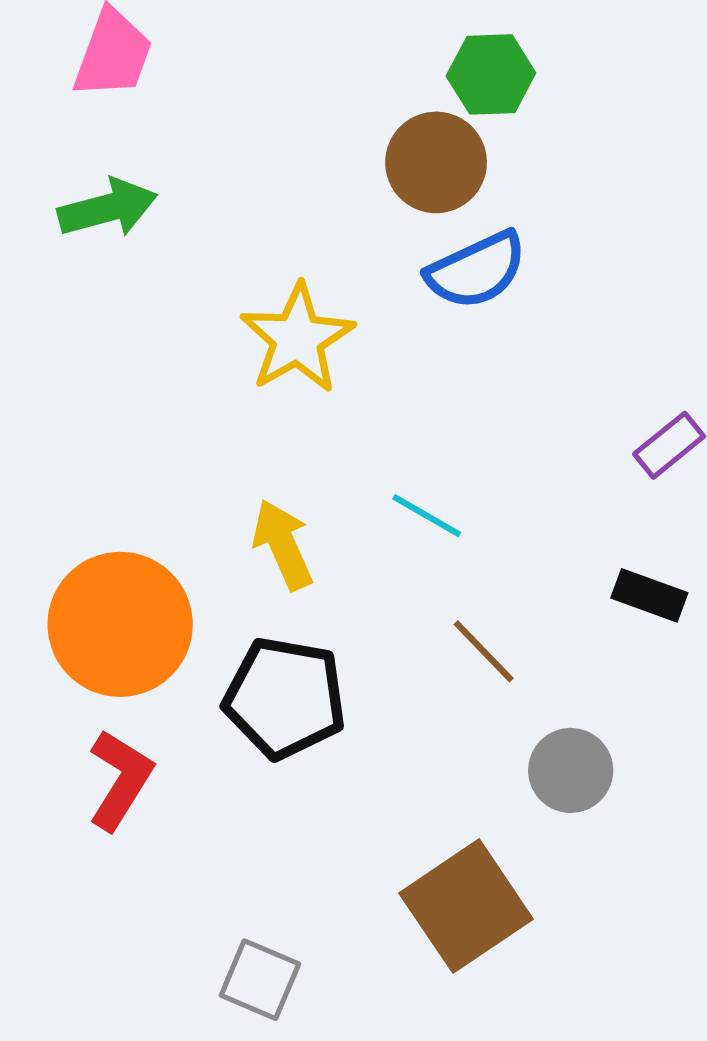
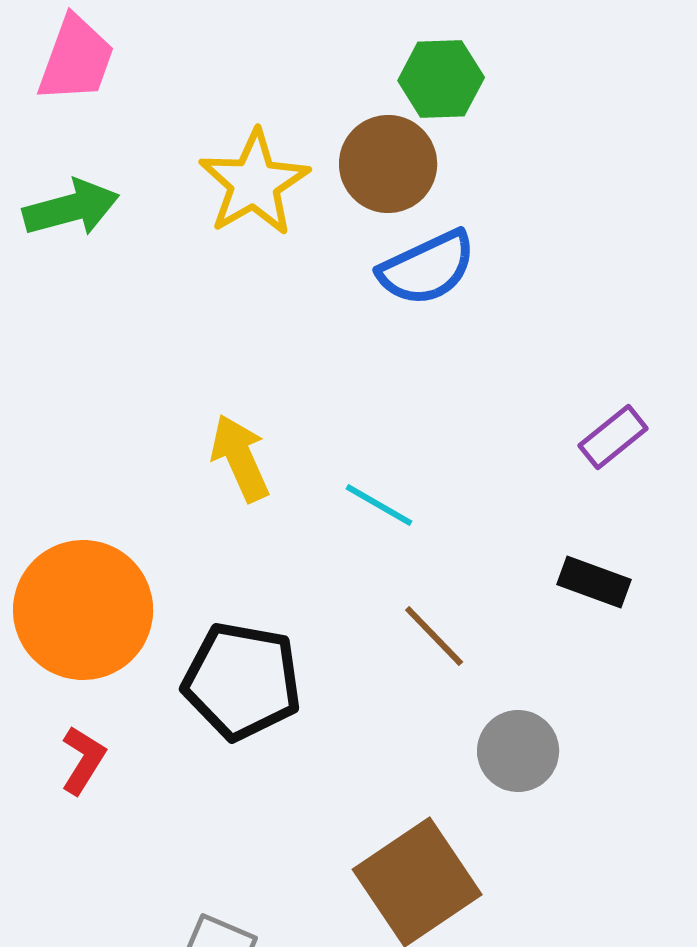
yellow star: (297, 339) -> (254, 183), moved
yellow arrow: (283, 545) -> (240, 458), moved
red L-shape: (120, 780) -> (83, 760), size x0.7

